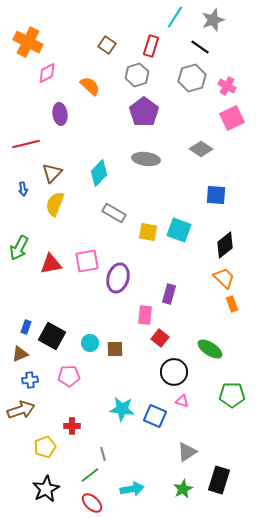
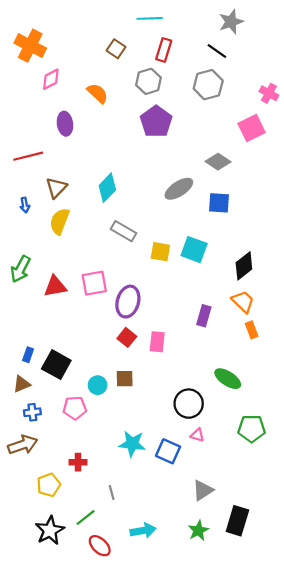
cyan line: (175, 17) -> (150, 18), moved, turned 55
pink cross: (227, 86) -> (269, 93), moved
gray ellipse: (146, 159) -> (179, 189), moved, turned -40
blue square: (216, 195) -> (219, 203), moved
purple rectangle: (169, 294) -> (204, 316), moved
red square: (160, 338) -> (127, 337), moved
cyan circle: (90, 343) -> (98, 385), moved
green line: (90, 475) -> (86, 517), moved

